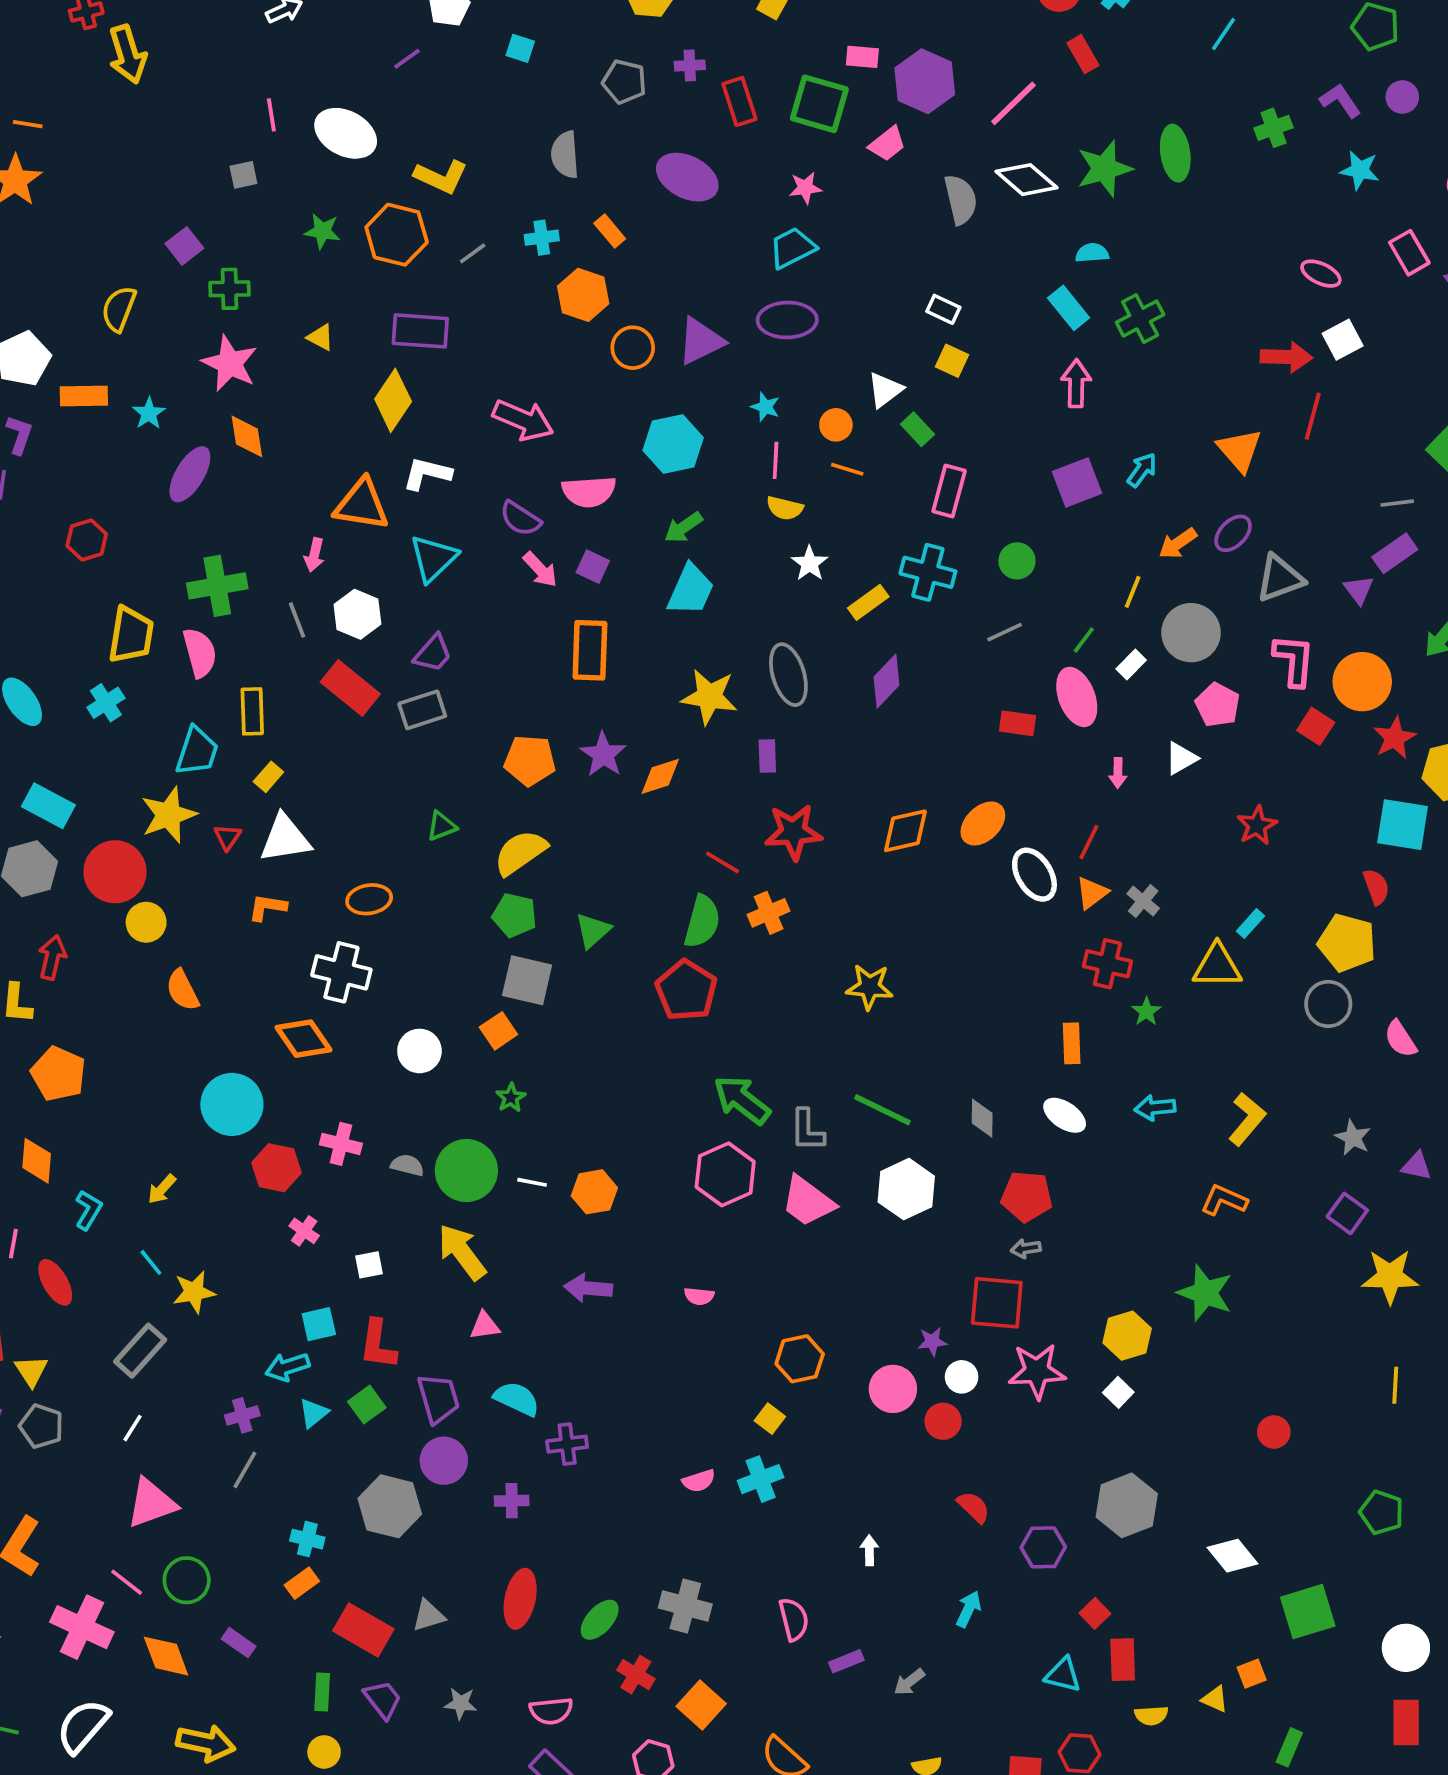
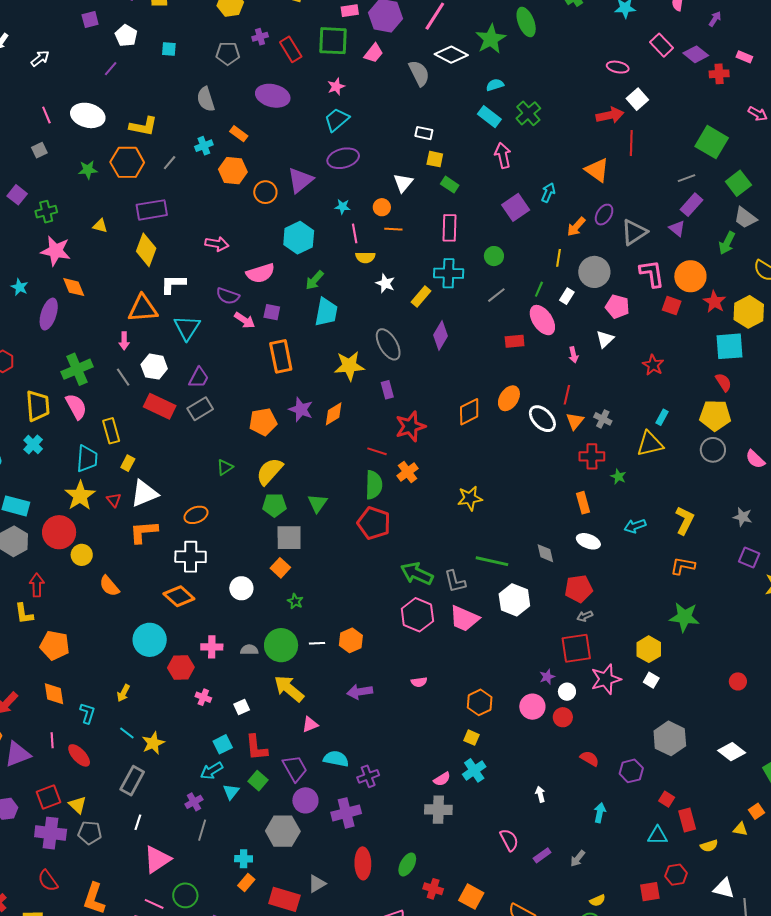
pink arrow: (523, 420) -> (217, 244), size x0.7
green rectangle: (917, 429) -> (450, 185), moved
orange L-shape: (267, 907) -> (144, 532), size x1.4
purple cross: (512, 1501) -> (346, 813), size x1.6
gray cross: (685, 1606) -> (438, 810), moved

